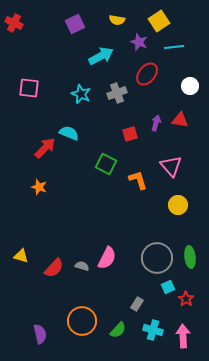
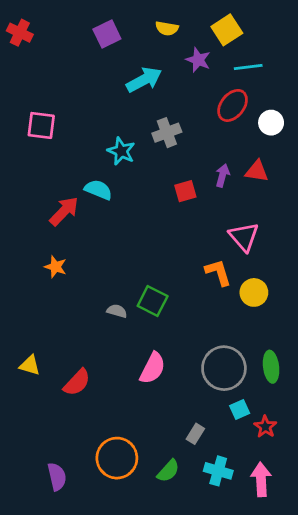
red ellipse: (147, 74) -> (233, 105), moved
cyan star: (81, 94) -> (121, 151), moved
green square: (106, 164) -> (153, 301), moved
orange L-shape: (138, 180) -> (218, 272), moved
gray semicircle: (82, 266) -> (117, 311), moved

